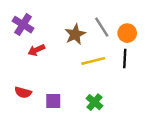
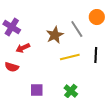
orange circle: (127, 33) -> (97, 17), moved
red semicircle: (23, 92) -> (12, 67), moved

